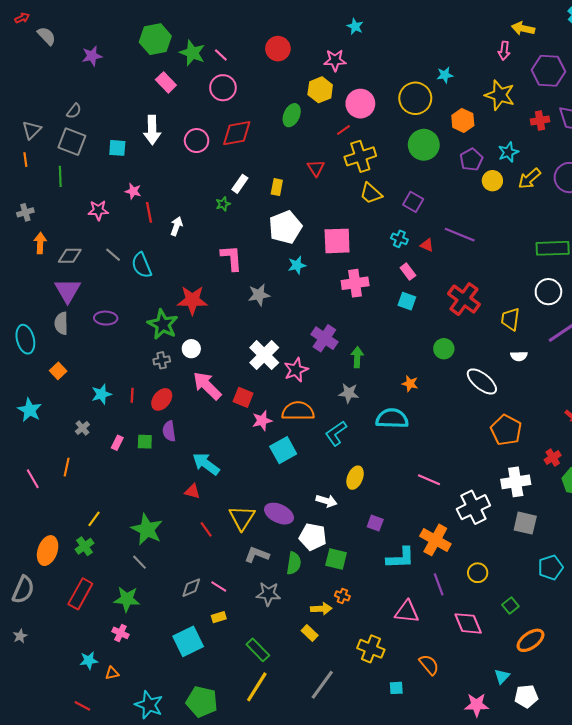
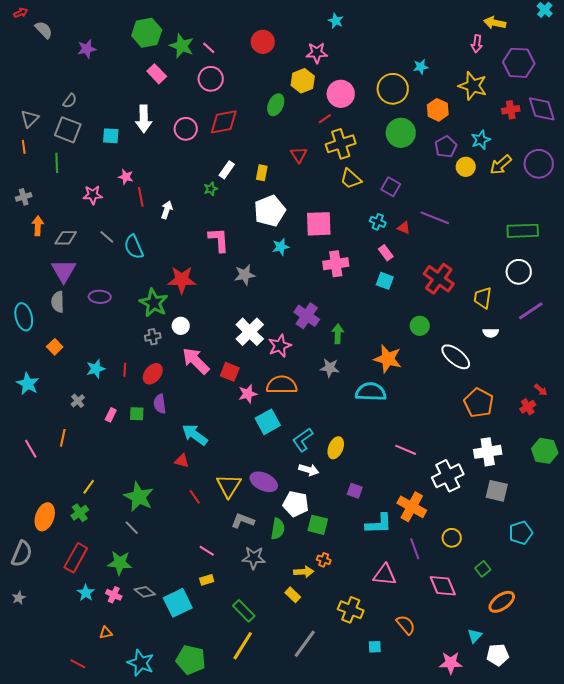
orange star: (410, 384) -> (388, 359), size x1.8
cyan L-shape: (336, 433) -> (303, 440), moved
red cross: (553, 458) -> (528, 407), moved
gray diamond: (191, 588) -> (145, 592), moved, turned 60
cyan star: (89, 660) -> (86, 593), moved, turned -30

